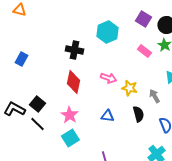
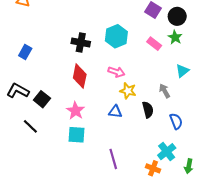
cyan hexagon: (107, 32) -> (116, 36), moved
yellow star: (129, 88) -> (128, 91), moved
black L-shape: (14, 109) -> (18, 91), moved
black line: (37, 124) -> (30, 126), moved
cyan square: (70, 138) -> (77, 135), turned 36

